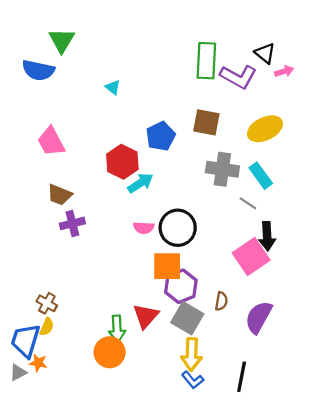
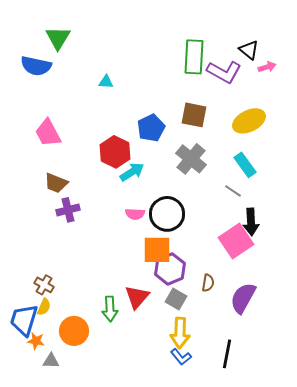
cyan triangle: (113, 87) -> (106, 82), turned -35
gray cross: (222, 169) -> (191, 159), moved, turned 32
gray square: (187, 318) -> (176, 299), size x0.7
orange circle: (110, 352) -> (74, 331), moved
gray triangle: (18, 372) -> (51, 361), moved, turned 30

